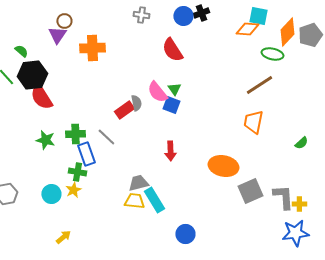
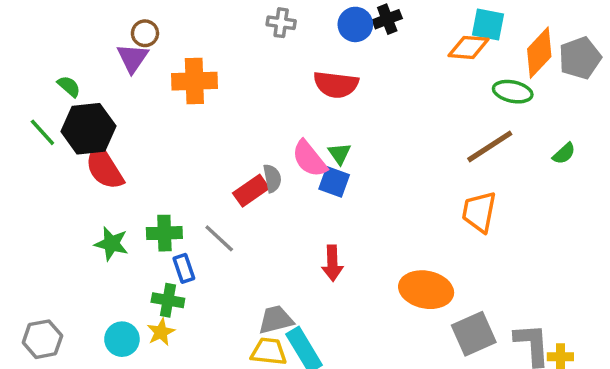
red semicircle: (172, 50) -> (336, 85), turned -50
green semicircle: (301, 143) -> (564, 154), moved
blue rectangle: (86, 154) -> (184, 268), size x0.7

